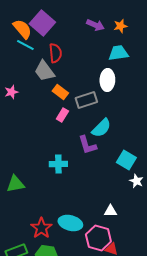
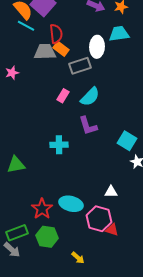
gray trapezoid: (44, 71) -> (45, 52), turned 125
white ellipse: (107, 80) -> (97, 47), moved
orange rectangle: (60, 92) -> (61, 49), moved
gray rectangle: (86, 100) -> (80, 66), moved
cyan semicircle: (101, 128) -> (90, 97), moved

